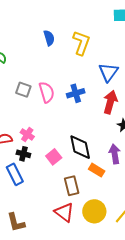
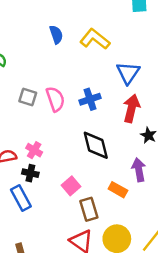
yellow L-shape: (81, 43) -> (95, 39), turned -70
black diamond: (80, 147) -> (96, 145), moved
pink square: (54, 157) -> (71, 186), moved

